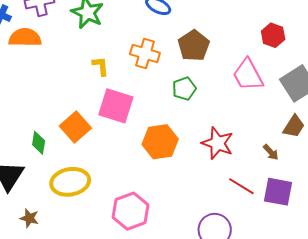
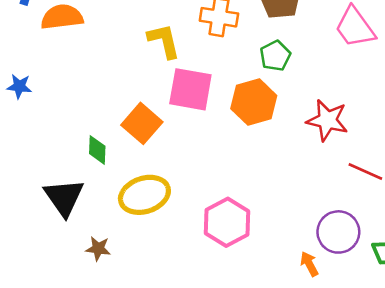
yellow L-shape: (101, 66) -> (164, 41), size x1.4
orange hexagon: (160, 142) -> (254, 102), moved

